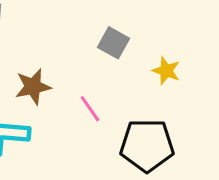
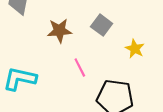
brown star: (33, 87) -> (59, 31), moved

